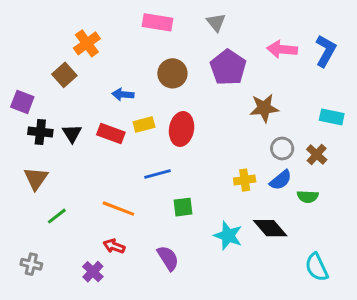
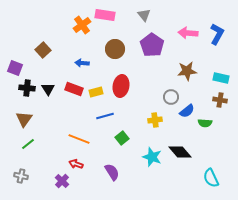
orange cross: (87, 43) -> (82, 25), moved
brown star: (264, 108) -> (187, 71), moved
yellow rectangle: (144, 124) -> (96, 92), moved
gray circle: (282, 148) -> (171, 97), moved
brown cross: (317, 155) -> (220, 100), moved, turned -32
yellow cross: (245, 180) -> (155, 120), moved
blue semicircle: (281, 180) -> (187, 111), moved
green semicircle: (308, 197) -> (205, 123), moved
green square: (183, 207) -> (122, 138), turned -32
green line: (57, 216) -> (28, 144), moved

